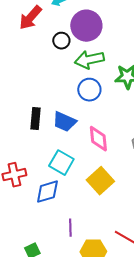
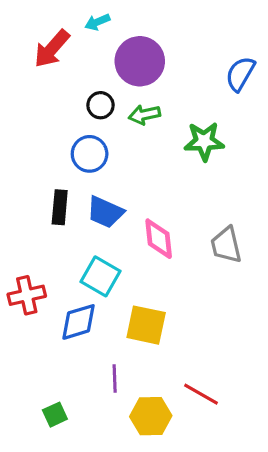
black circle: (61, 41) -> (101, 105), moved
green arrow: (89, 60) -> (144, 115), size x0.7
blue circle: (89, 90) -> (90, 154), moved
yellow square: (100, 181) -> (146, 325), moved, turned -36

